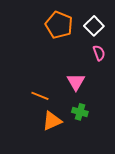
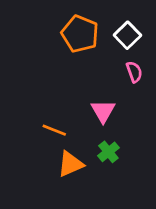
green cross: (80, 112) -> (108, 152), turned 35

